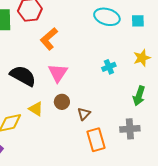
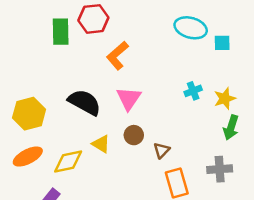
cyan square: (138, 21) -> (222, 43), moved
yellow star: (142, 58) -> (225, 98), moved

